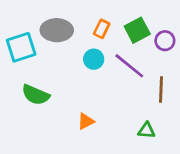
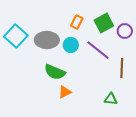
gray ellipse: (57, 30) -> (47, 40), moved
cyan square: (21, 47) -> (16, 36), turned -30
green semicircle: (36, 95) -> (55, 72), moved

